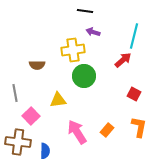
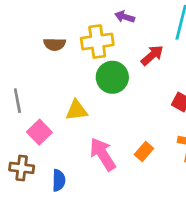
red arrow: (123, 60) -> (152, 55), moved
brown semicircle: (37, 65) -> (55, 44), moved
brown cross: (18, 142) -> (22, 168), size x0.7

